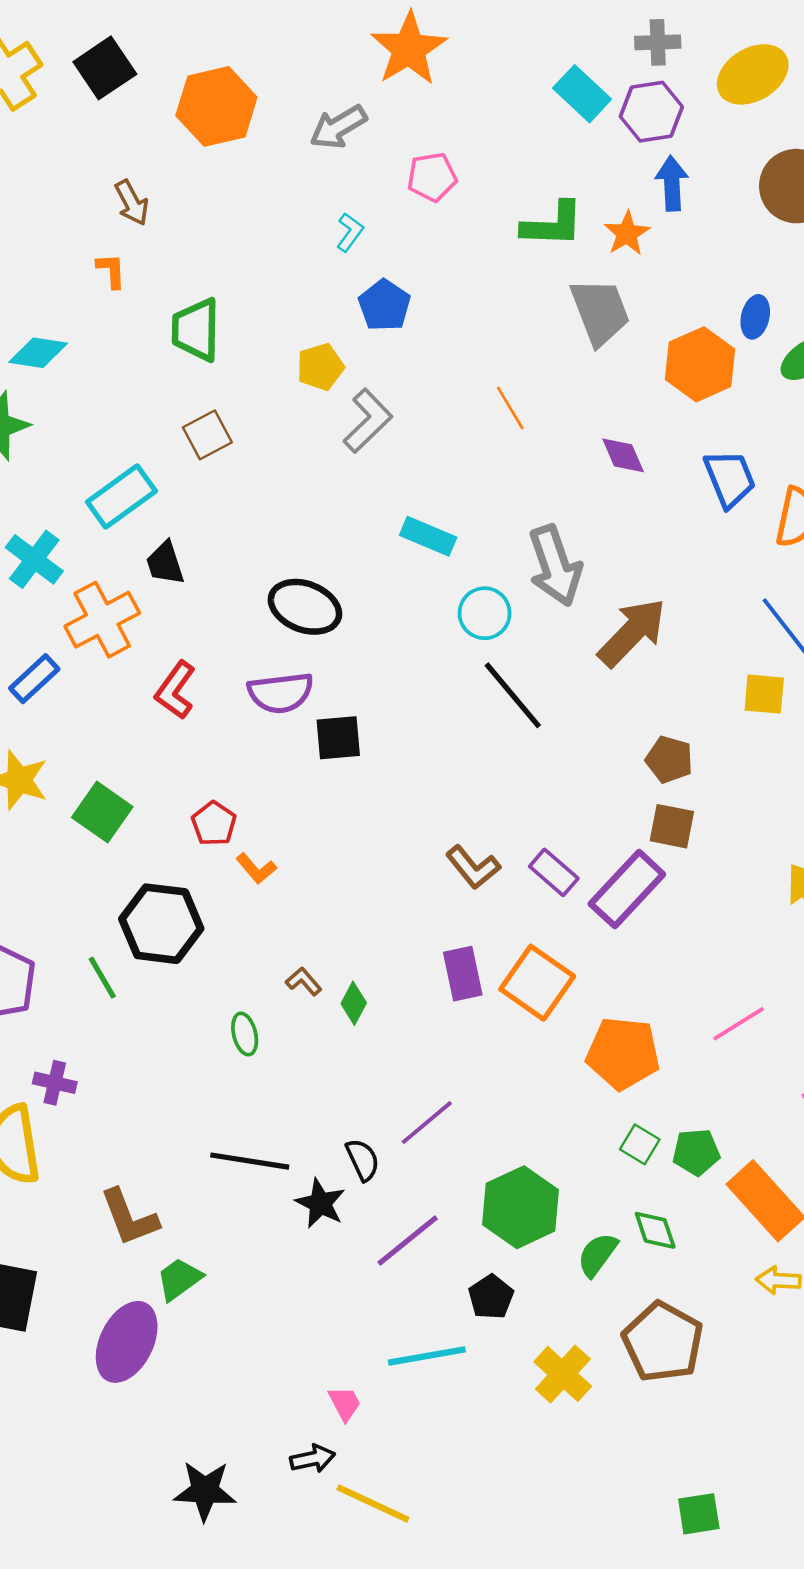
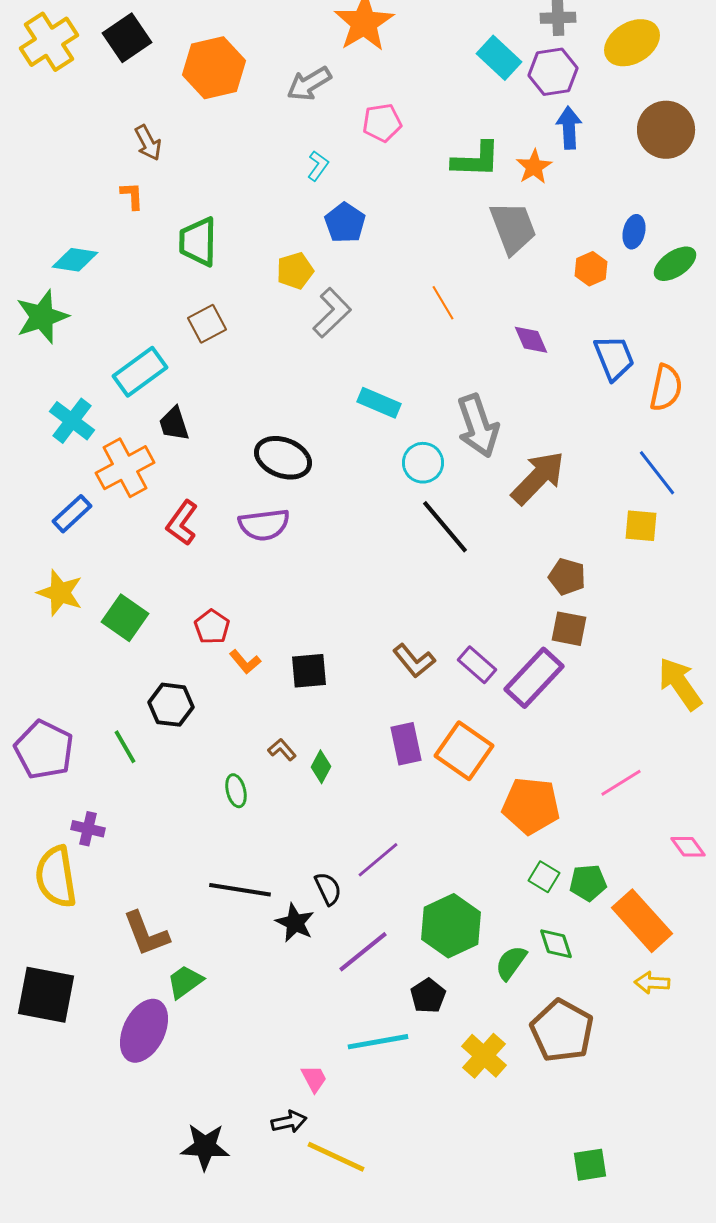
orange hexagon: (700, 364) -> (591, 269), size x0.6
black square: (338, 738) -> (309, 671), moved
black hexagon: (161, 924) -> (171, 705), size x0.7

